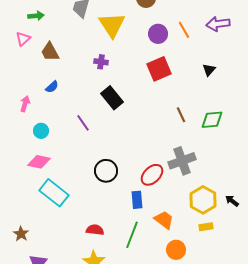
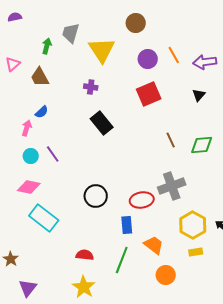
green arrow: (36, 16) -> (47, 46), moved, turned -70
purple arrow: (218, 24) -> (205, 62), moved
pink arrow: (25, 104) -> (27, 128), moved
purple line: (83, 123) -> (53, 154), moved
red ellipse: (152, 175) -> (142, 200), turned 35

